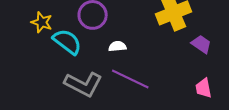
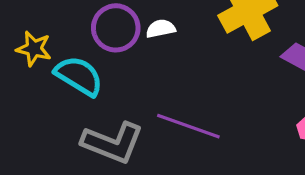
white semicircle: (117, 46) -> (161, 29), moved

